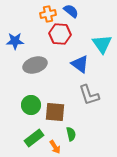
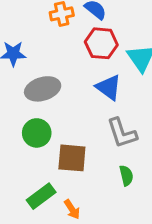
red hexagon: (60, 34) -> (101, 43), moved
green circle: (31, 105) -> (37, 133), moved
green semicircle: (71, 134) -> (126, 176), moved

